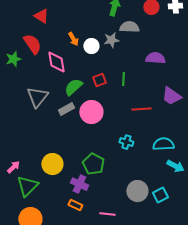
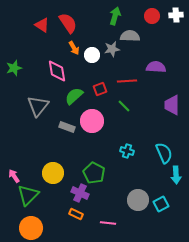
red semicircle: (32, 44) -> (68, 23), moved
green line: (123, 79) -> (124, 106), moved, turned -48
purple trapezoid: (171, 96) -> (172, 105), turned 55
gray rectangle: (66, 109) -> (67, 127), moved, turned 49
red line: (141, 109) -> (127, 81), moved
cyan semicircle: (163, 144) -> (164, 153), turned 70
cyan arrow: (175, 166) -> (176, 175), turned 60
pink arrow: (13, 167) -> (14, 176), turned -80

